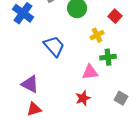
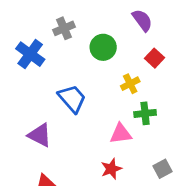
purple triangle: (30, 84) -> (40, 135), moved
gray square: (121, 98) -> (163, 169), turned 32

